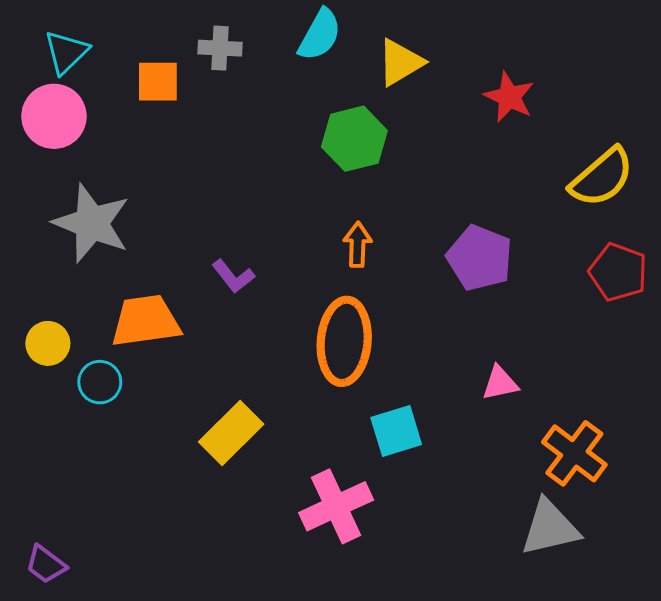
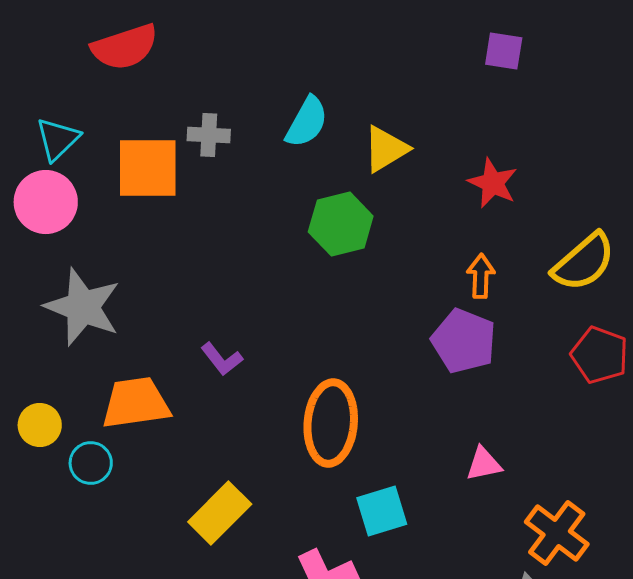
orange square: (158, 82) -> (148, 168), size x1.5
orange arrow: (357, 245) -> (481, 276), moved

